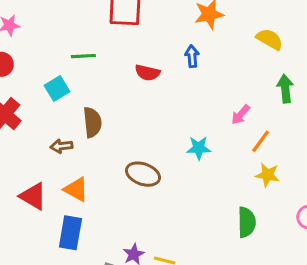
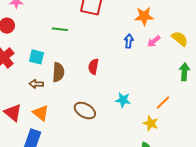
red semicircle: (147, 73) -> (93, 67), moved, turned 77
cyan square: (57, 89) -> (37, 57), moved, turned 35
pink arrow: (241, 115) -> (154, 41), moved
yellow star: (267, 175) -> (151, 123), moved

